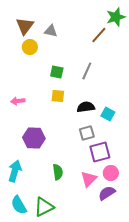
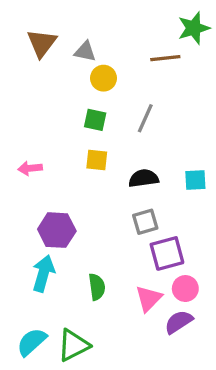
brown line: (99, 35) -> (165, 58), turned 42
yellow circle: (30, 47) -> (104, 78), moved
cyan square: (108, 114) -> (195, 180), moved, turned -32
cyan arrow: (15, 171) -> (43, 273), moved
cyan semicircle: (19, 205) -> (32, 342), turned 78

